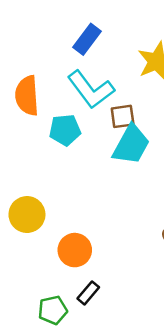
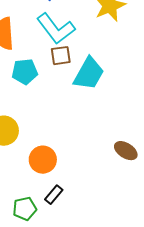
brown square: (123, 116) -> (61, 56), moved
cyan pentagon: (65, 130) -> (25, 72), moved

